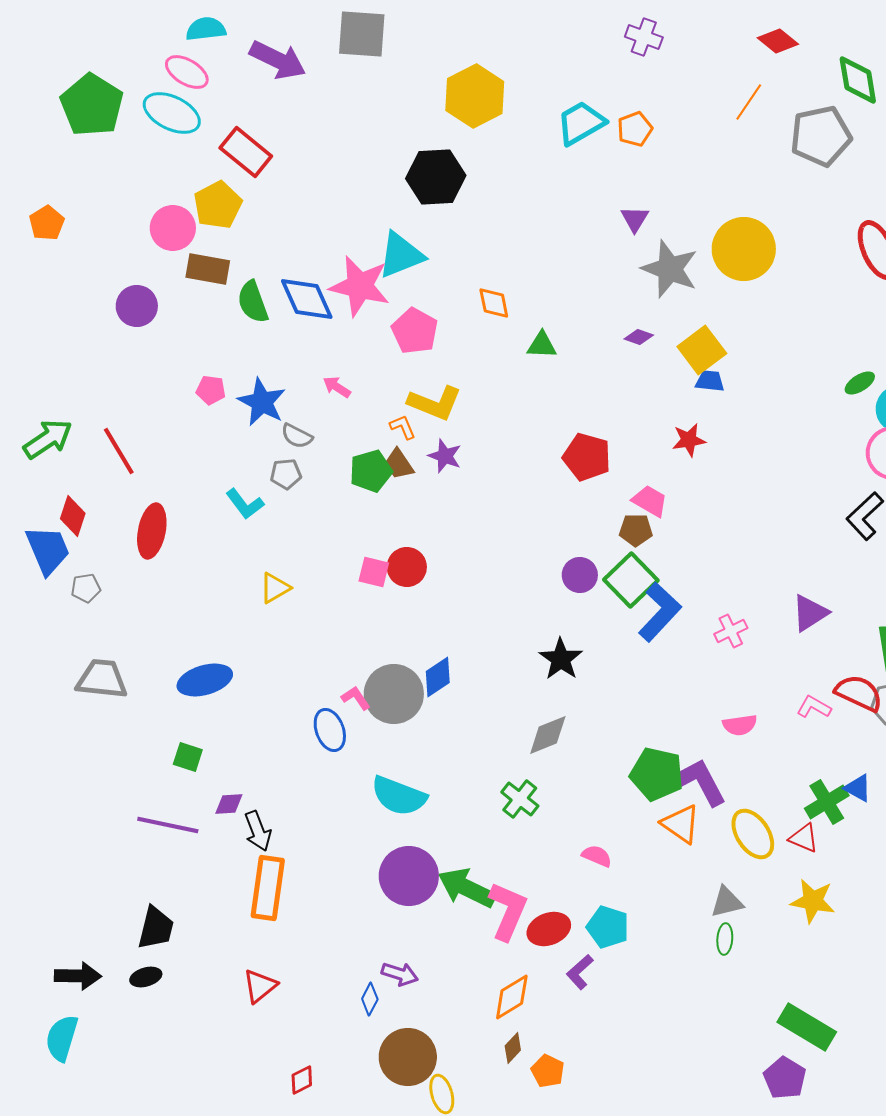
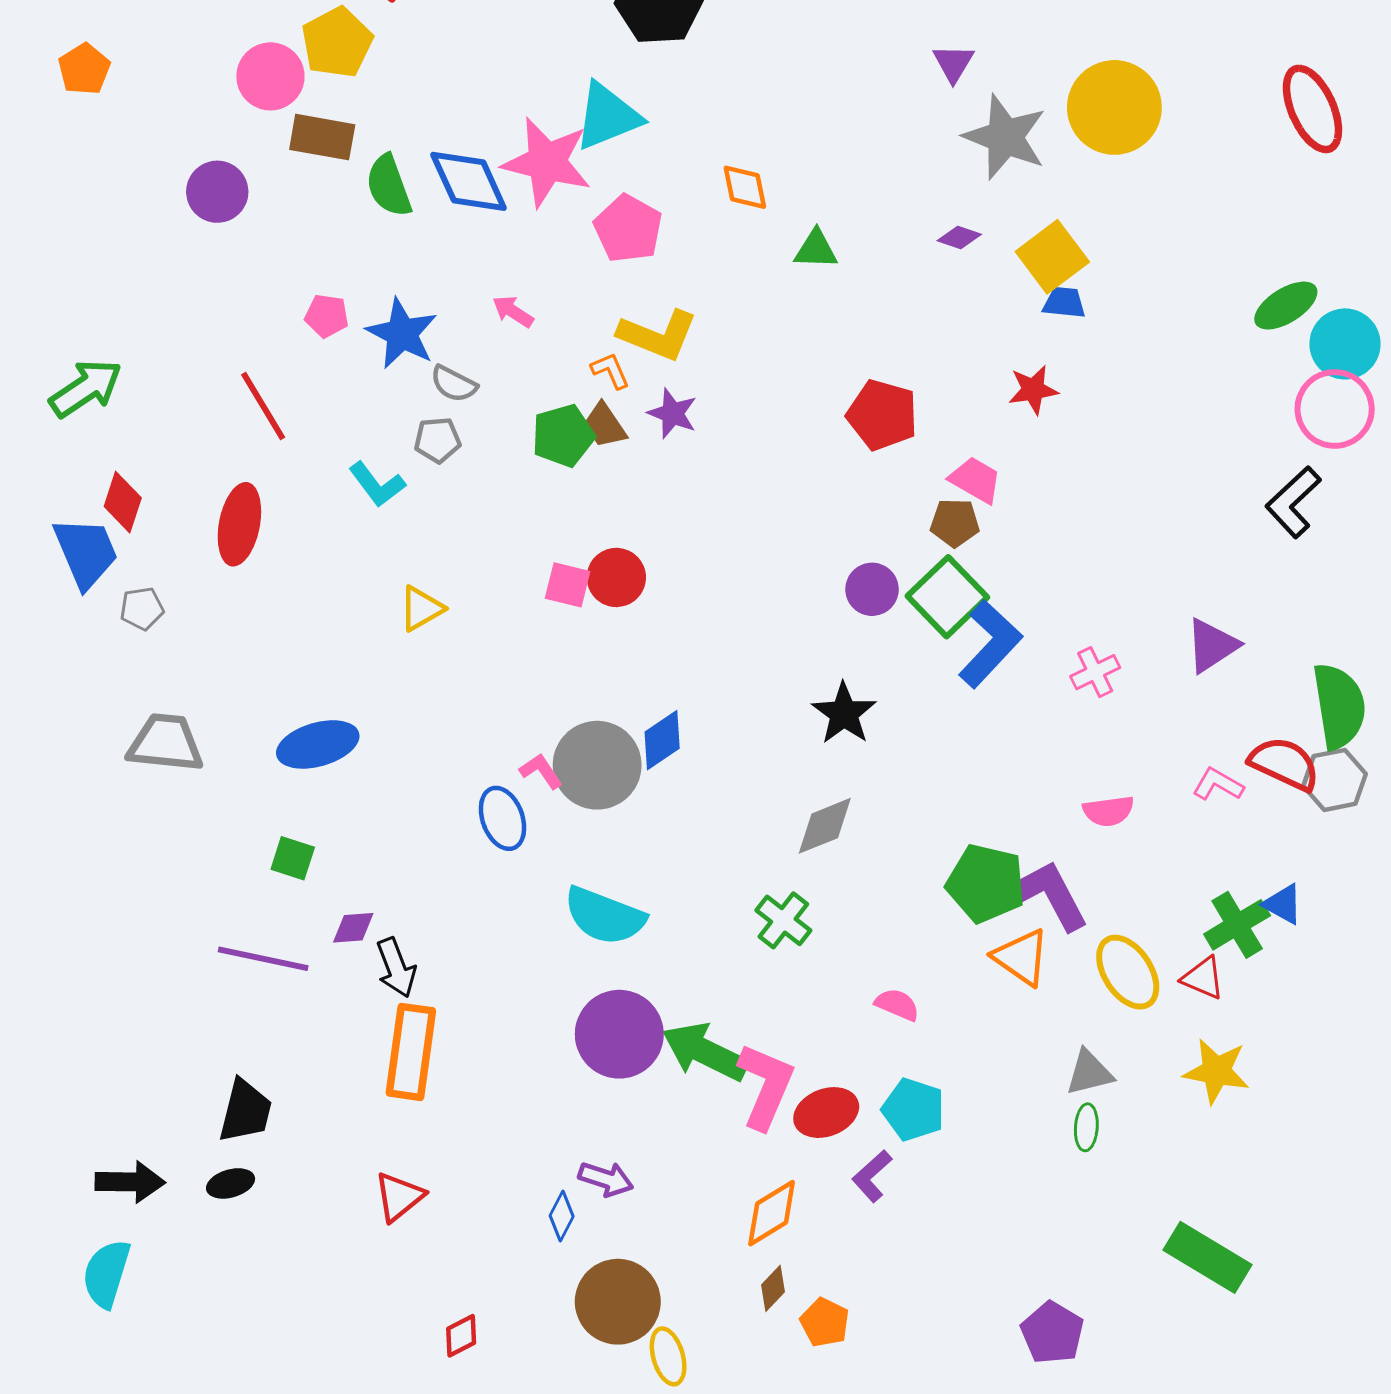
green ellipse: (860, 383) -> (1286, 306), size x1.4
red line: (119, 451) -> (263, 406), moved
purple pentagon: (785, 1078) -> (1052, 1333), moved

